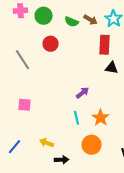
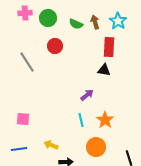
brown arrow: (91, 20) -> (95, 22), turned -136
black triangle: (112, 68) -> (104, 70), moved
pink square: (25, 105) -> (23, 119), moved
blue line: (15, 147) -> (19, 149), turned 42

